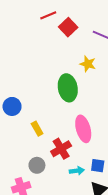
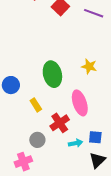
yellow star: (88, 64) -> (89, 66), moved
green ellipse: (68, 88) -> (52, 74), moved

